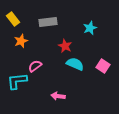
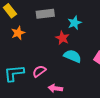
cyan star: (90, 28) -> (75, 23), moved
pink semicircle: (35, 66) -> (39, 71), moved

